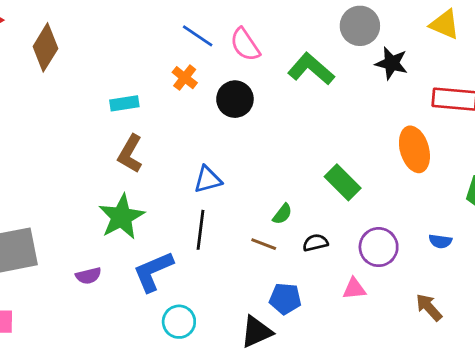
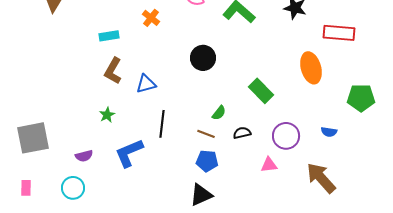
black circle: (235, 99) -> (203, 58), moved
blue triangle: (208, 180) -> (146, 84), moved
green star: (122, 217) -> (107, 115), size x0.5
blue pentagon: (285, 299) -> (207, 161), moved
brown arrow: (429, 307) -> (321, 178), size x1.6
cyan circle: (179, 322) -> (73, 188), moved

